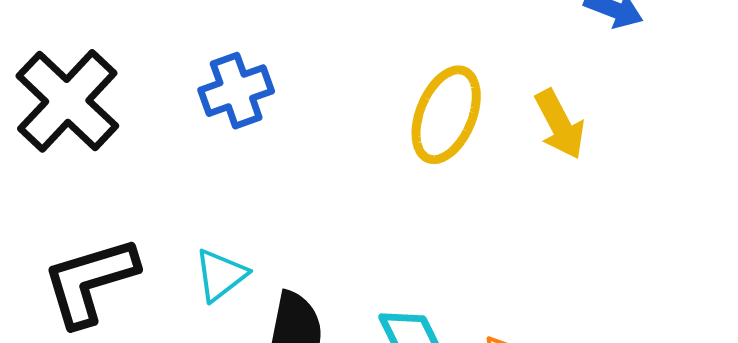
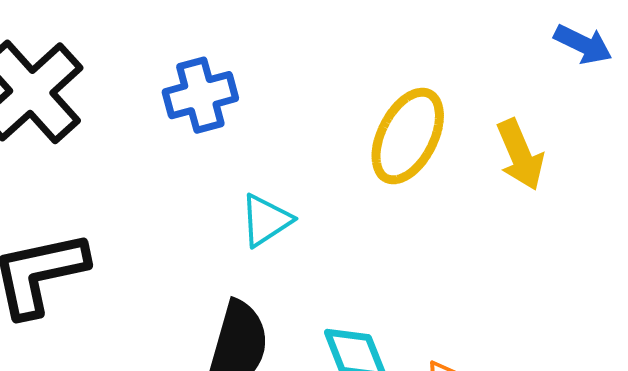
cyan triangle: (221, 275) -> (266, 220), moved

